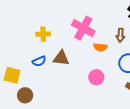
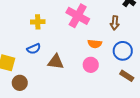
orange semicircle: (100, 47) -> (95, 44), moved
brown triangle: (61, 58) -> (56, 62), moved

